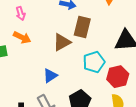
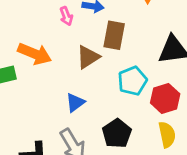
pink arrow: (21, 13) -> (66, 16), moved
orange arrow: (22, 37) -> (35, 54), size x1.4

